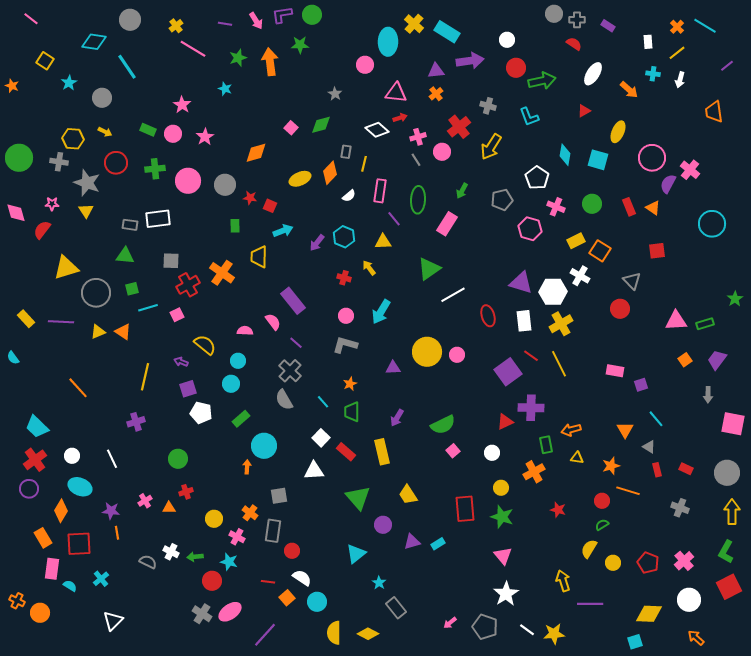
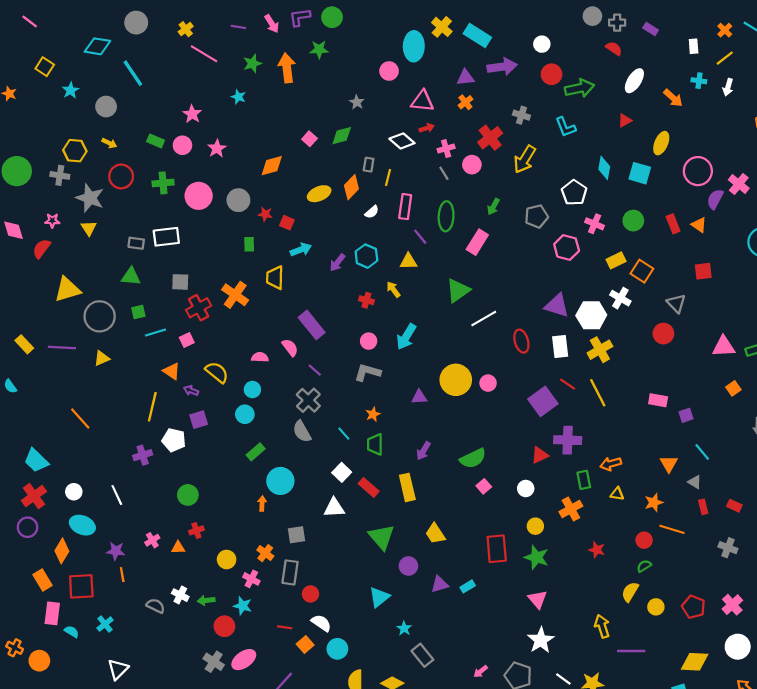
orange triangle: (123, 332) -> (172, 371), moved
white pentagon: (201, 413) -> (174, 440), moved

